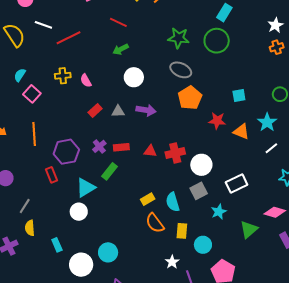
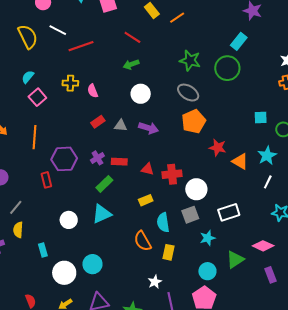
cyan square: (239, 95) -> (261, 118), moved
white line: (271, 148) -> (268, 182), turned -32
cyan triangle: (86, 188) -> (102, 214), moved
yellow rectangle: (148, 199) -> (146, 200), moved
cyan circle: (203, 245) -> (207, 271), moved

